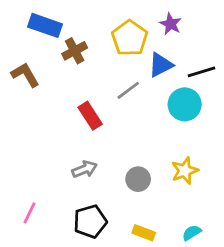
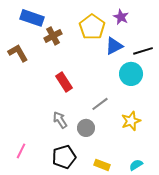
gray line: (128, 90) -> (100, 104), moved
gray arrow: (84, 169) -> (60, 120), turned -102
gray circle: (138, 179) -> (86, 128), moved

